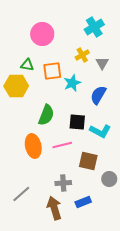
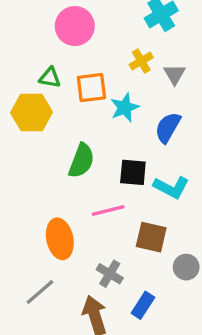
orange ellipse: (33, 146) -> (60, 239), moved
gray cross: (63, 183) -> (110, 274), turned 35
blue rectangle: (83, 202) -> (143, 305), turned -35

